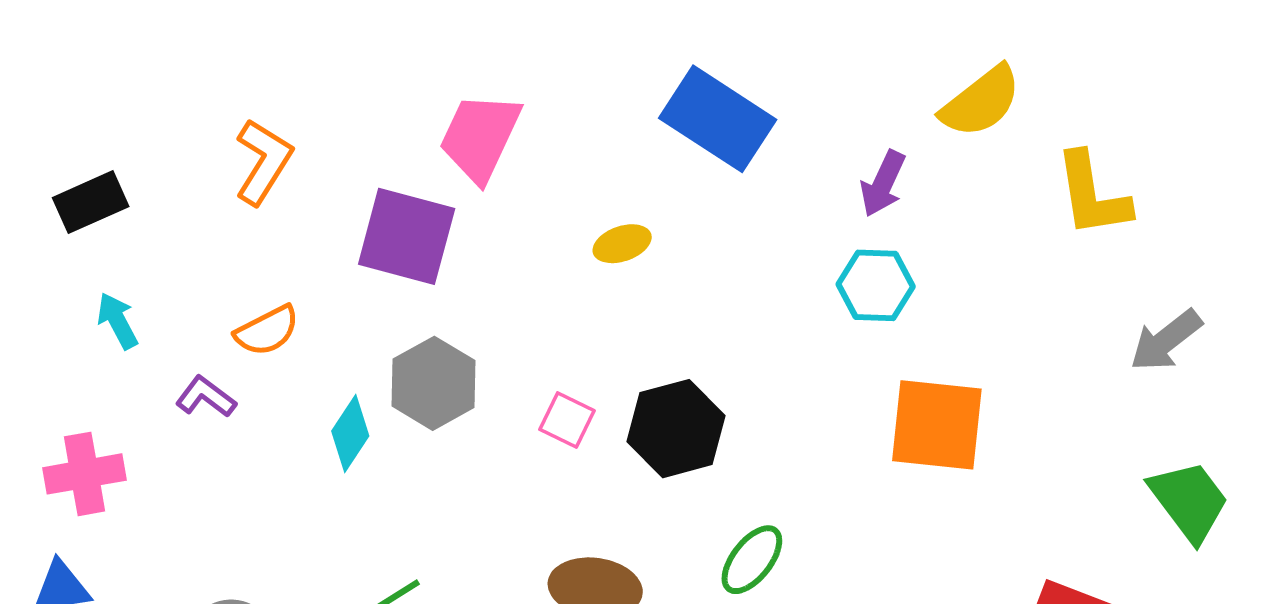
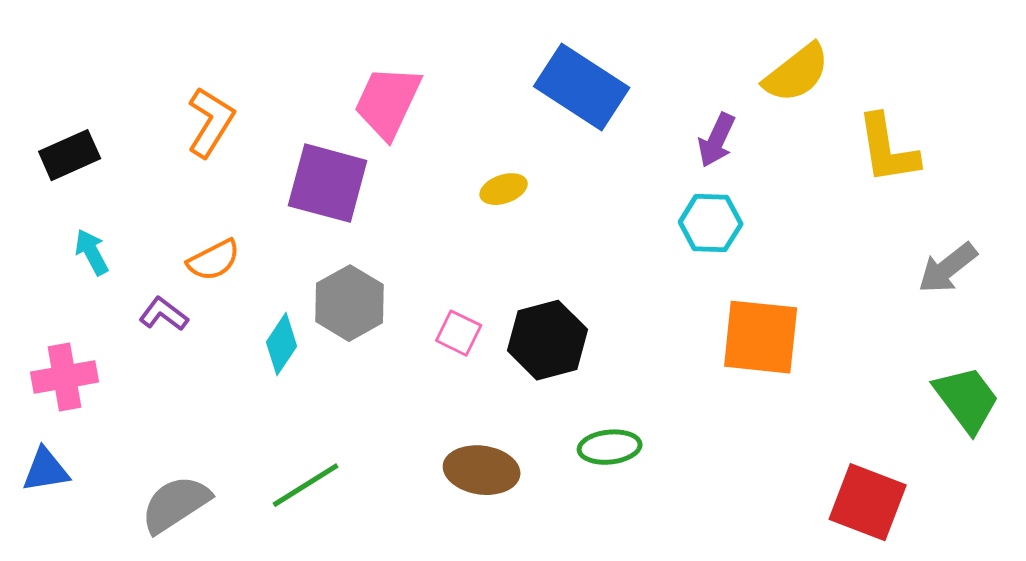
green ellipse: (752, 560) -> (610, 447), turned 46

